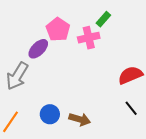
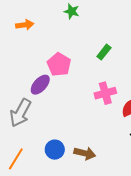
pink cross: (89, 38) -> (105, 93), moved

